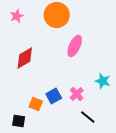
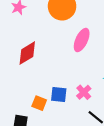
blue square: (54, 96) -> (59, 94), turned 35

